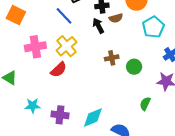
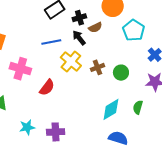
blue line: (64, 16) -> (51, 42), moved, turned -48
yellow cross: (67, 46) -> (71, 62), moved
pink cross: (35, 47) -> (20, 69), turned 35
cyan diamond: (93, 118) -> (111, 109), moved

